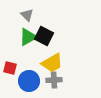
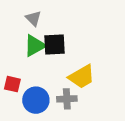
black square: (44, 36) -> (54, 44), turned -30
yellow trapezoid: (52, 63) -> (82, 77), moved

